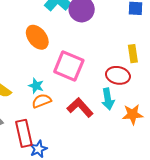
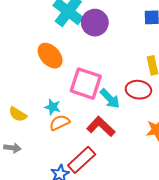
cyan arrow: (108, 99) -> (110, 99), moved, turned -30
red rectangle: (24, 133) -> (82, 160), moved, turned 64

